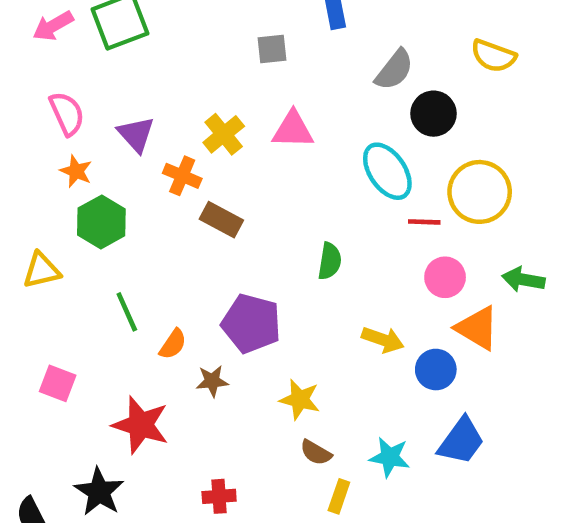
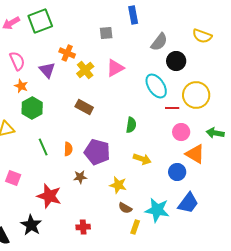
pink triangle: (293, 130) -> (115, 68), turned -30
orange cross: (182, 176) -> (67, 53), moved
yellow arrow: (383, 340) -> (142, 159), moved
orange semicircle: (173, 344) -> (68, 149), moved, turned -32
cyan star: (390, 457) -> (157, 210), size x1.4

